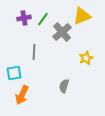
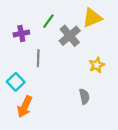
purple cross: (24, 18) -> (21, 34), moved
cyan square: (14, 73) -> (16, 82), turned -35
gray semicircle: (64, 86) -> (84, 96), moved, turned 152

